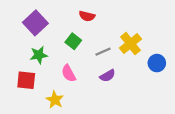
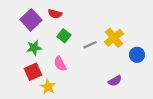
red semicircle: (87, 16) -> (55, 14), moved
purple semicircle: (108, 76) -> (115, 81), moved
red square: (26, 80) -> (33, 72), moved, turned -30

